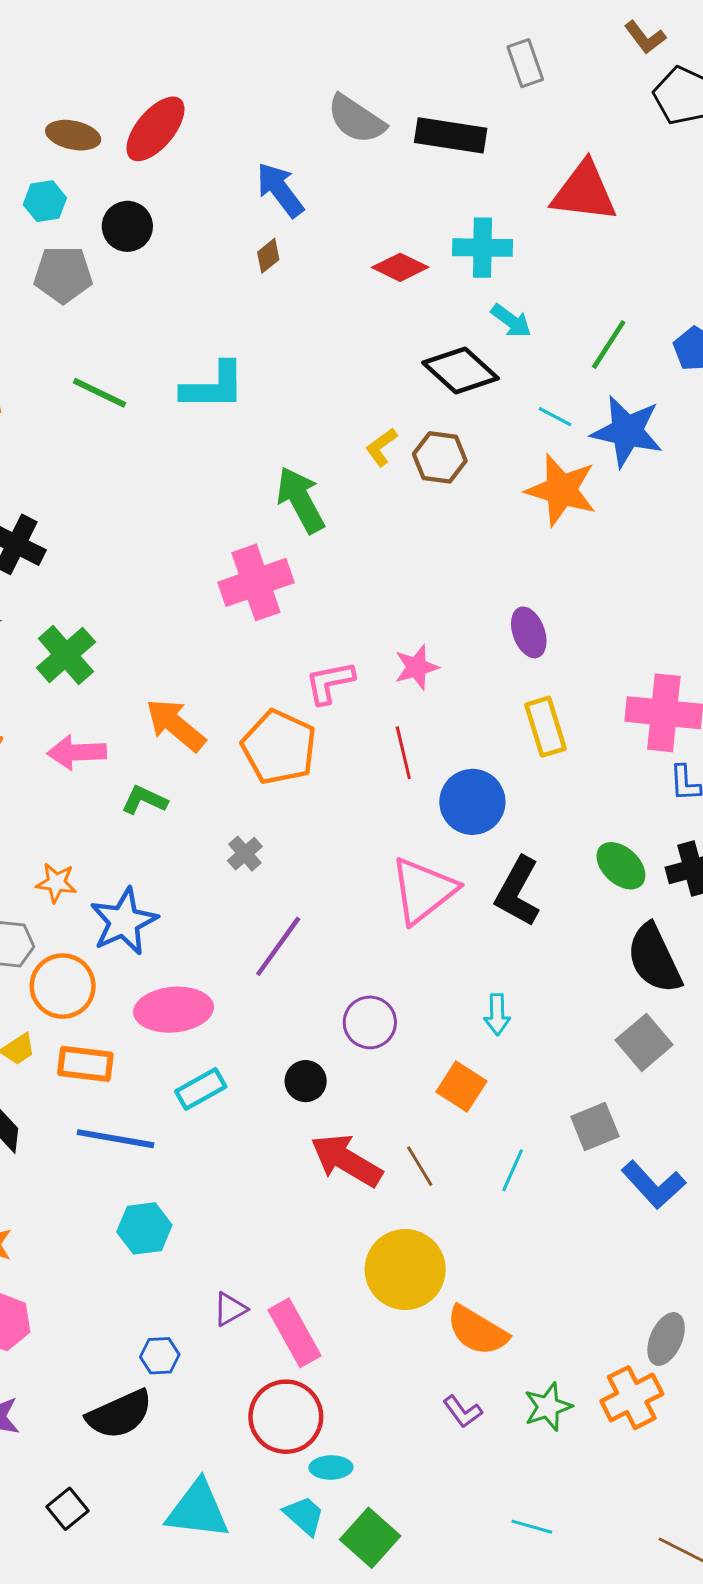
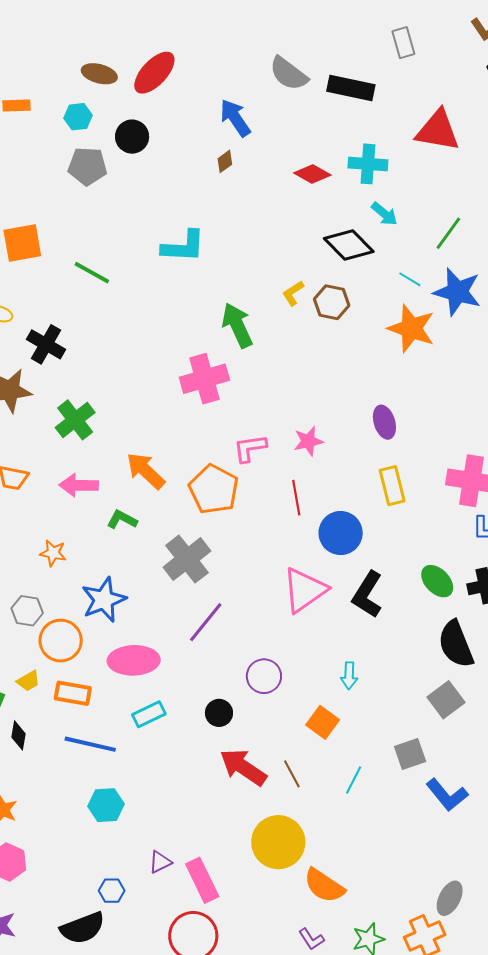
green line: (99, 393) -> (92, 273), moved
gray cross: (245, 854) -> (187, 559), size x2.0
orange star: (56, 883) -> (53, 553), moved

